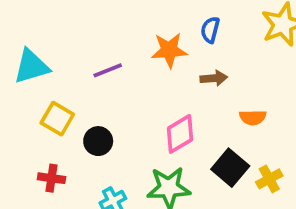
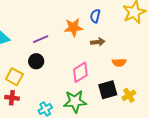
yellow square: (57, 119) -> (14, 77), moved
black circle: (98, 141) -> (36, 61), moved
black square: (230, 168) -> (108, 90), turned 36

